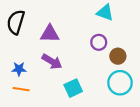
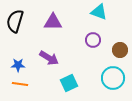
purple triangle: (50, 34) -> (53, 22), moved
brown circle: (118, 56) -> (120, 50), moved

